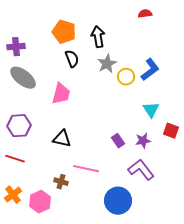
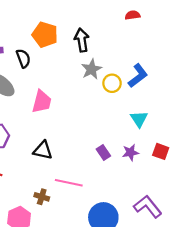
black semicircle: (72, 59) -> (23, 58), moved
red square: (171, 131) -> (161, 151), moved
purple L-shape: (141, 170) -> (148, 207), moved

